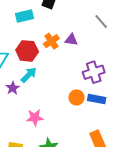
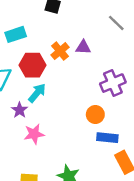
cyan rectangle: (25, 16) -> (16, 34), moved
blue rectangle: (97, 99) -> (107, 138), moved
pink star: (35, 118) -> (34, 134), moved

